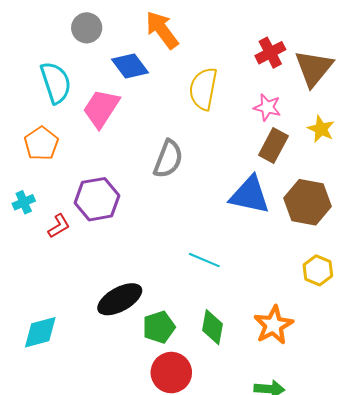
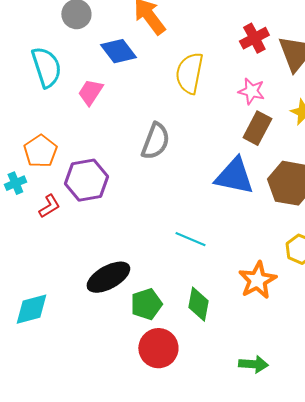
pink trapezoid: (101, 108) -> (90, 92), size x0.7
orange pentagon: (41, 143) -> (40, 151), moved
orange star: (273, 325) -> (257, 280), moved

